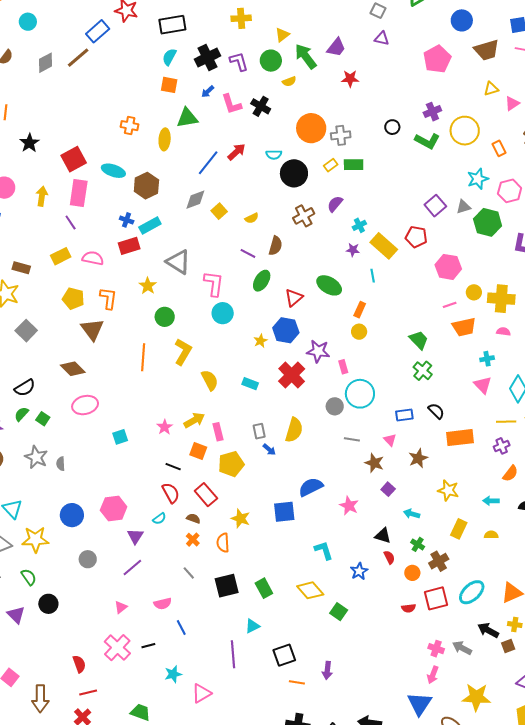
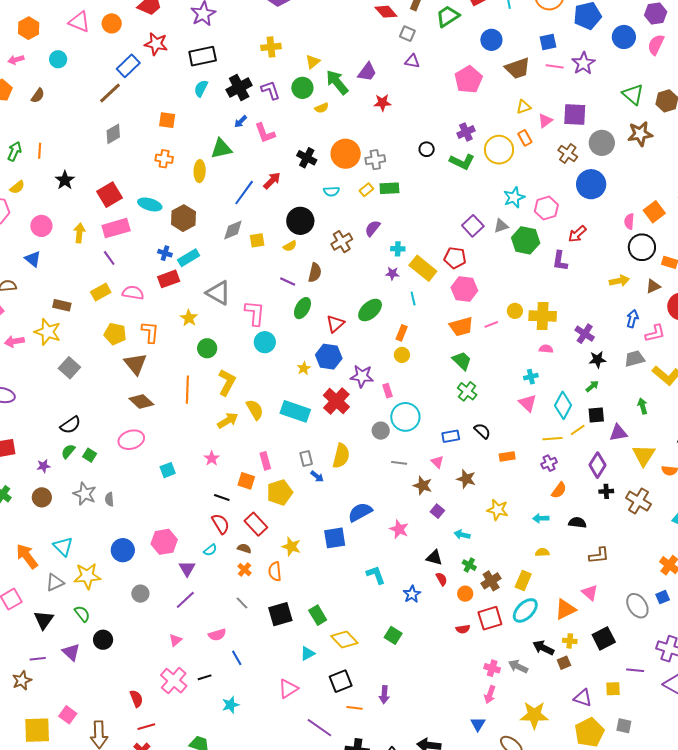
gray diamond: (45, 63) -> (113, 134), moved
orange square: (169, 85) -> (167, 120), moved
black cross: (261, 106) -> (307, 158), moved
orange rectangle: (499, 148) -> (525, 138), moved
cyan semicircle: (274, 155) -> (331, 191), moved
black circle: (294, 173) -> (300, 221), moved
pink rectangle: (79, 193) -> (116, 228), turned 68
yellow square: (219, 211) -> (257, 240), turned 35
cyan cross: (359, 225) -> (398, 249), turned 32
pink hexagon: (448, 267) -> (464, 289), moved
green ellipse: (329, 285) -> (370, 310), turned -70
orange trapezoid: (464, 327) -> (461, 327), moved
brown diamond: (73, 369) -> (141, 401), moved
cyan rectangle: (250, 384) -> (295, 411), size x1.8
yellow arrow: (194, 420) -> (228, 420), moved
orange rectangle: (460, 438) -> (507, 456), size x0.6
brown star: (418, 458) -> (466, 479), turned -30
yellow rectangle: (459, 529) -> (523, 580), moved
yellow diamond: (310, 590) -> (344, 640), moved
purple line: (233, 654) -> (319, 728), moved, turned -48
pink triangle: (201, 693) -> (288, 689), moved
blue triangle: (420, 704) -> (478, 724), size x0.6

